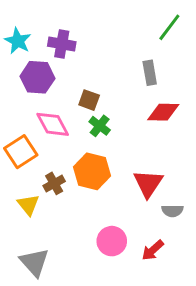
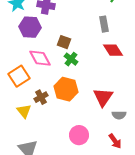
red diamond: (163, 112) -> (113, 50), turned 55
red arrow: (153, 250) -> (115, 141), moved, turned -84

